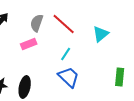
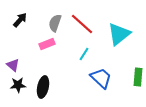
cyan triangle: (101, 34) -> (119, 34), size x1.4
blue trapezoid: (69, 77) -> (101, 78), moved

